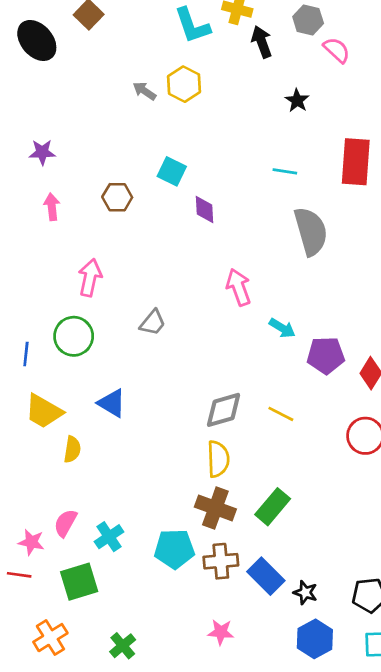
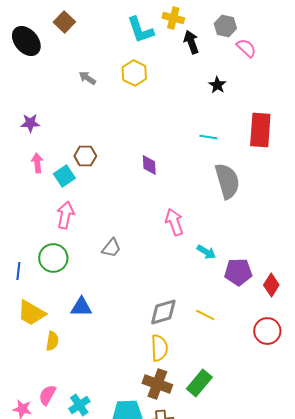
gray arrow: (144, 91) -> (87, 78), moved
cyan square: (172, 171) -> (64, 176), moved, turned 30
blue triangle: (112, 403) -> (81, 307), turned -30

